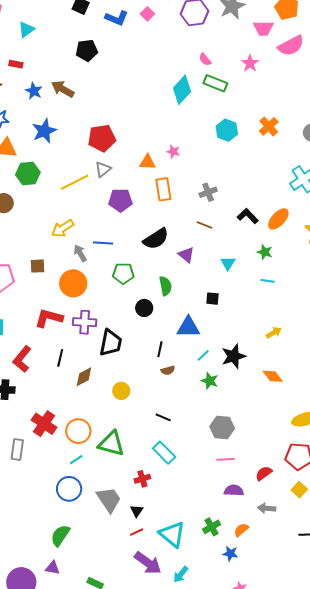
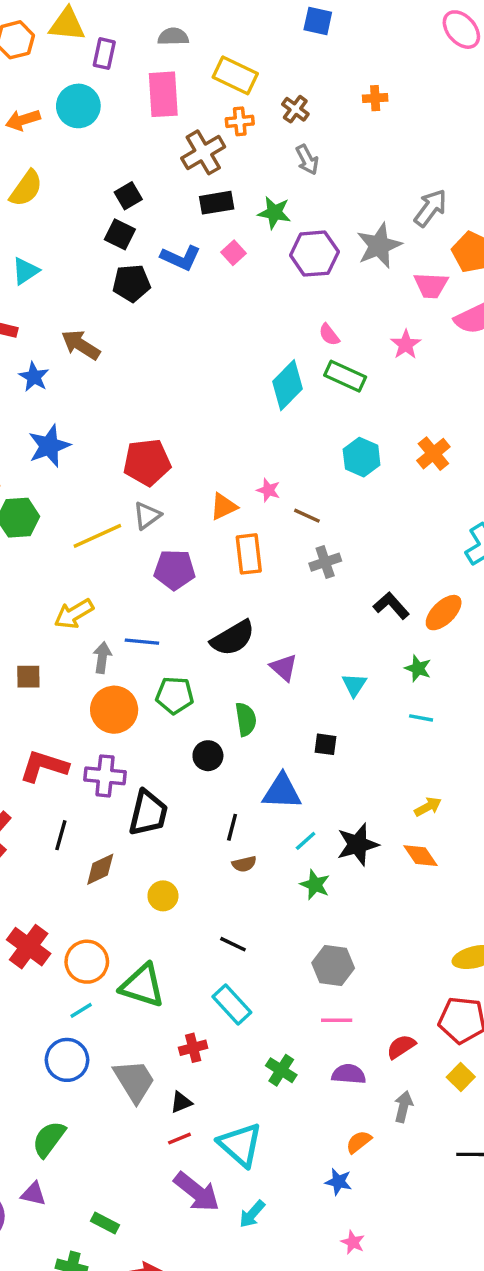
black pentagon: (87, 50) -> (132, 283), moved
brown arrow: (63, 89) -> (81, 345), moved
orange triangle: (147, 162) -> (224, 506), turned -30
brown line: (204, 225) -> (307, 516), moved
gray arrow: (80, 253) -> (102, 657), turned 36
orange circle: (73, 283) -> (114, 710), moved
orange diamond: (273, 376) -> (421, 856), moved
gray arrow: (267, 508) -> (403, 1107), turned 96
black triangle: (137, 511) -> (181, 1102), turned 32
green cross: (212, 527) -> (281, 1070), moved, turned -30

